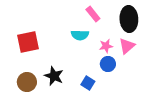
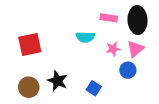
pink rectangle: (93, 14) -> (109, 18), moved, turned -42
blue circle: (108, 64) -> (128, 70), moved

